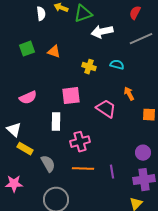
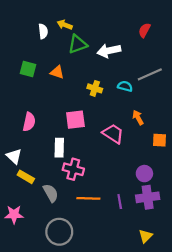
green triangle: (83, 14) -> (78, 44), moved
gray line: (141, 39) -> (150, 74), moved
green square: (27, 49) -> (28, 69), turned 35
pink semicircle: (28, 98) -> (29, 122), turned -54
pink cross: (80, 142) -> (73, 169), moved, turned 30
purple circle: (143, 153) -> (144, 174), moved
purple cross: (144, 180) -> (148, 197), moved

